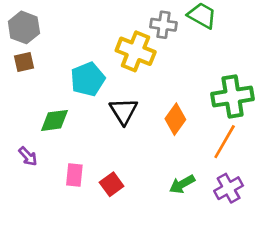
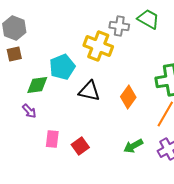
black triangle: (124, 111) -> (89, 91), turned -45
green diamond: (54, 120) -> (37, 85), moved
purple arrow: (28, 156) -> (29, 111), moved

